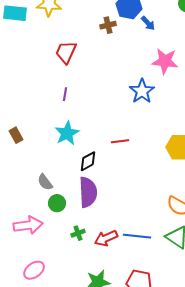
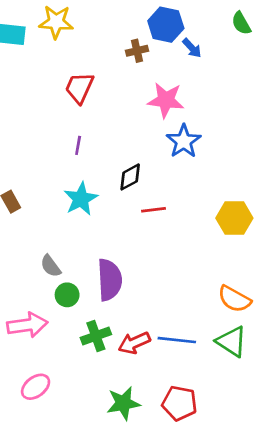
pink star: (165, 61) -> (166, 100), moved
black diamond: (88, 161) -> (130, 177), moved
green cross: (78, 233) -> (96, 336), size x1.5

